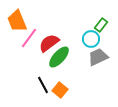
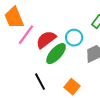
cyan circle: (91, 39) -> (74, 38), moved
orange square: (60, 90) -> (72, 87), moved

